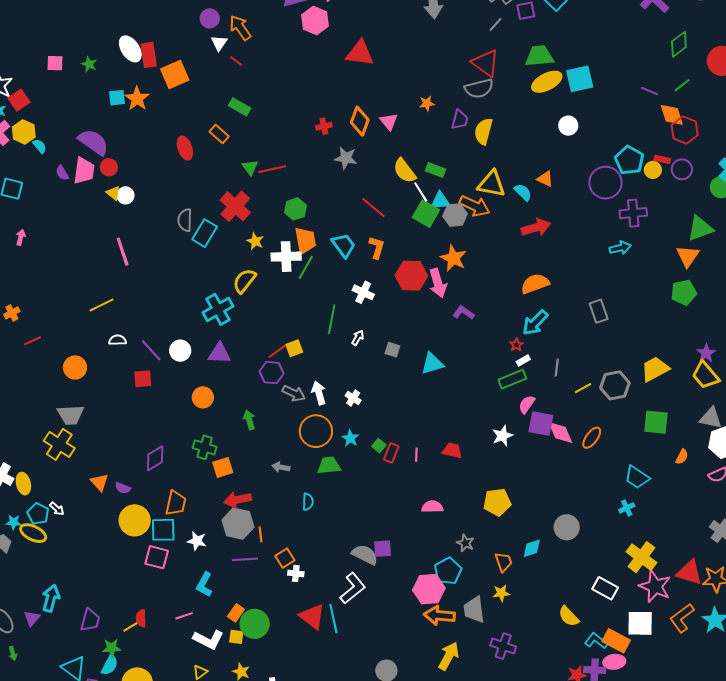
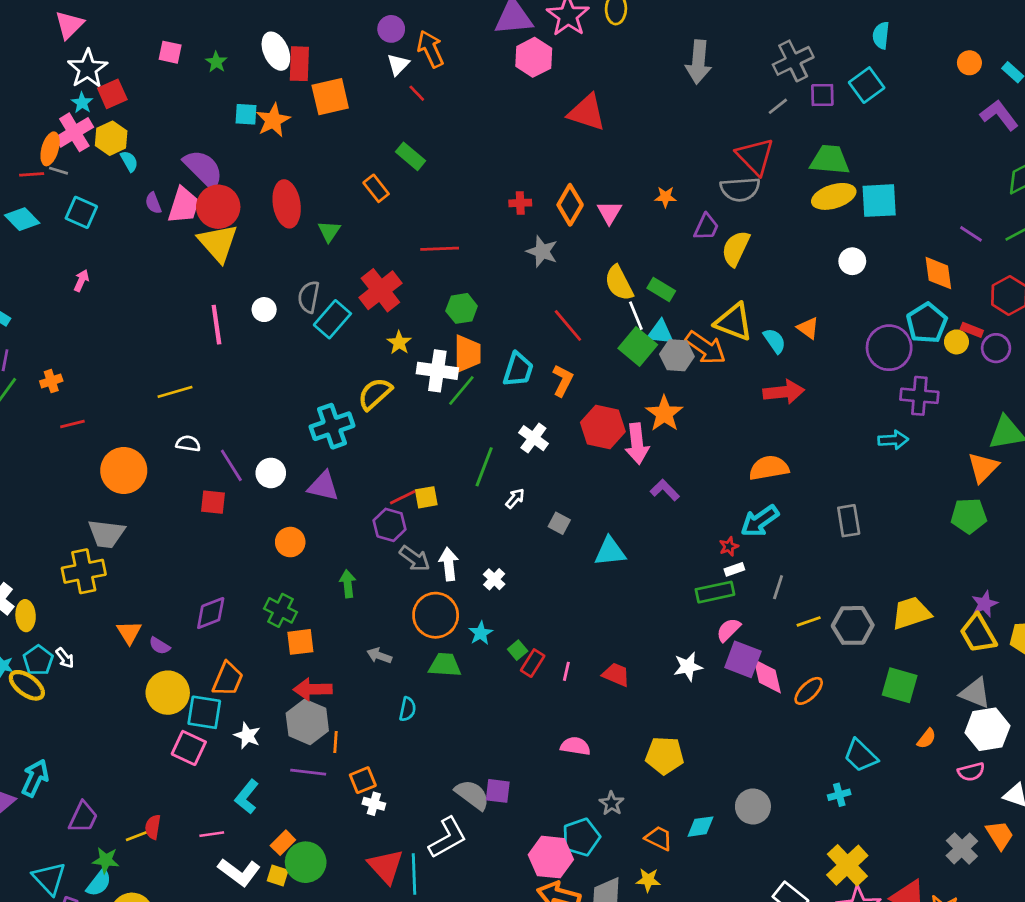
orange diamond: (672, 115) -> (938, 273), moved
red ellipse: (185, 148) -> (287, 204), moved, size x1.4
red circle: (109, 167) -> (218, 207), size x1.8
green triangle: (250, 167) -> (329, 231), moved
yellow triangle: (113, 193) -> (218, 243), size x2.0
white circle: (125, 195) -> (264, 310), moved
cyan trapezoid: (344, 245) -> (518, 369), turned 44
orange circle: (75, 367) -> (124, 470), size x1.4
yellow cross: (59, 444) -> (84, 571), turned 36
orange trapezoid: (504, 562) -> (659, 838), turned -55

